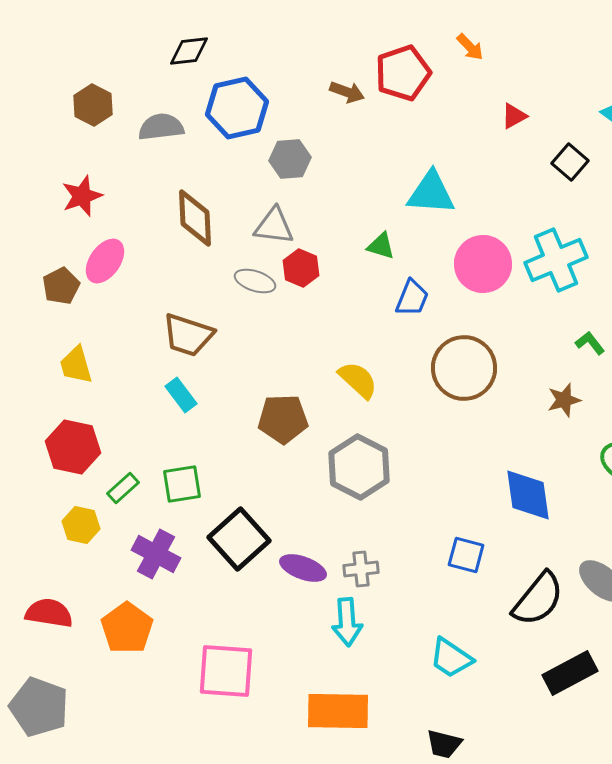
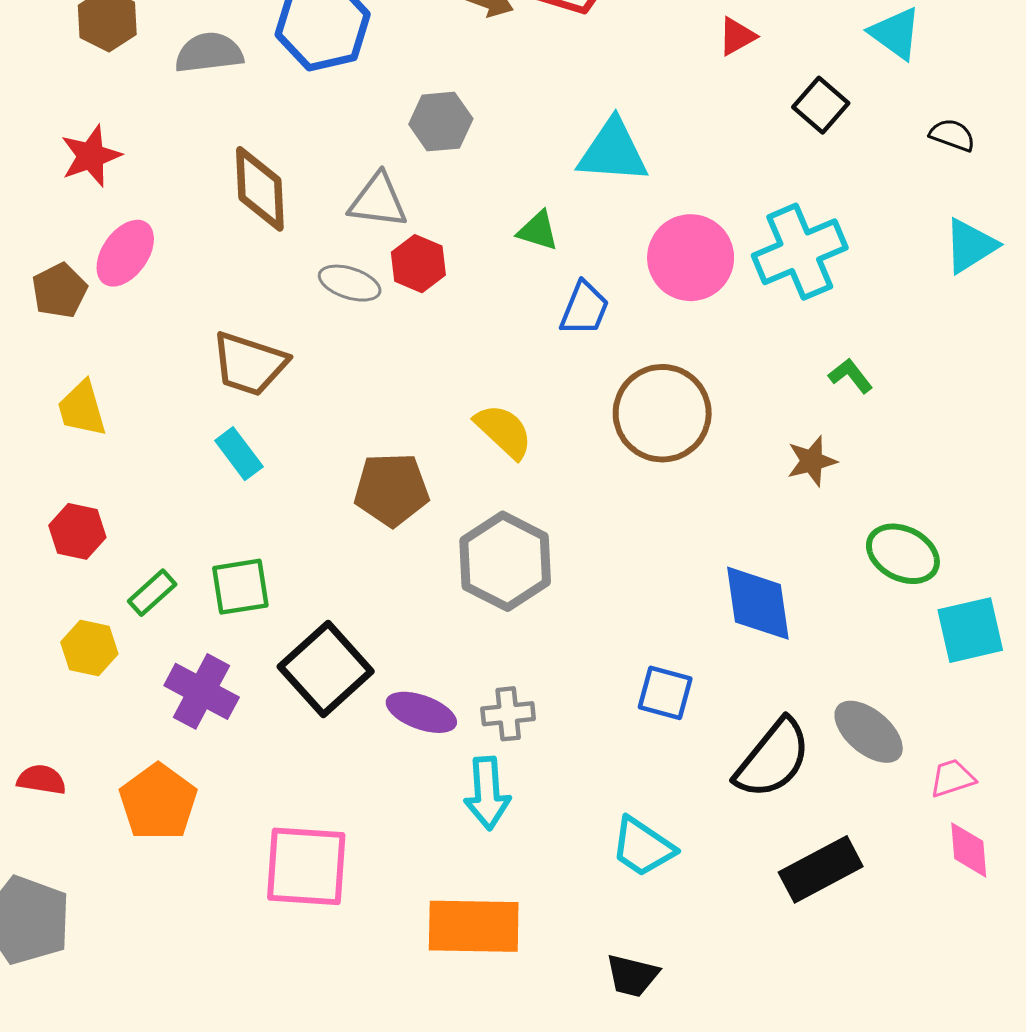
gray hexagon: (290, 159) -> (441, 122), moved
red hexagon: (73, 447) -> (77, 531), size x0.7
red semicircle: (49, 613) -> (41, 780), size x0.7

